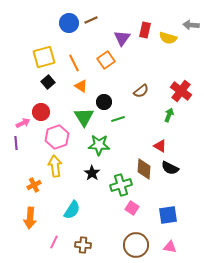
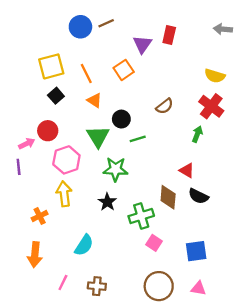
yellow semicircle: (168, 38) -> (215, 76), moved

